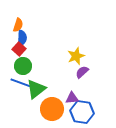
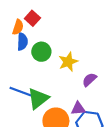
red square: (19, 49) -> (32, 18), moved
yellow star: (76, 56) -> (68, 62), moved
green circle: (23, 66) -> (41, 52), moved

